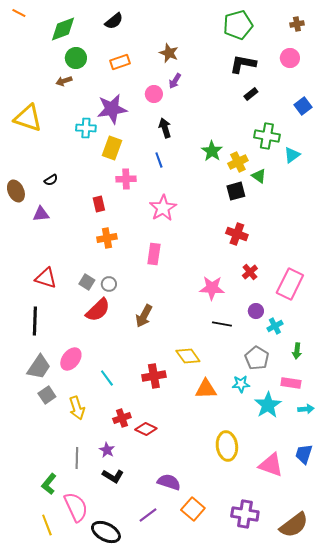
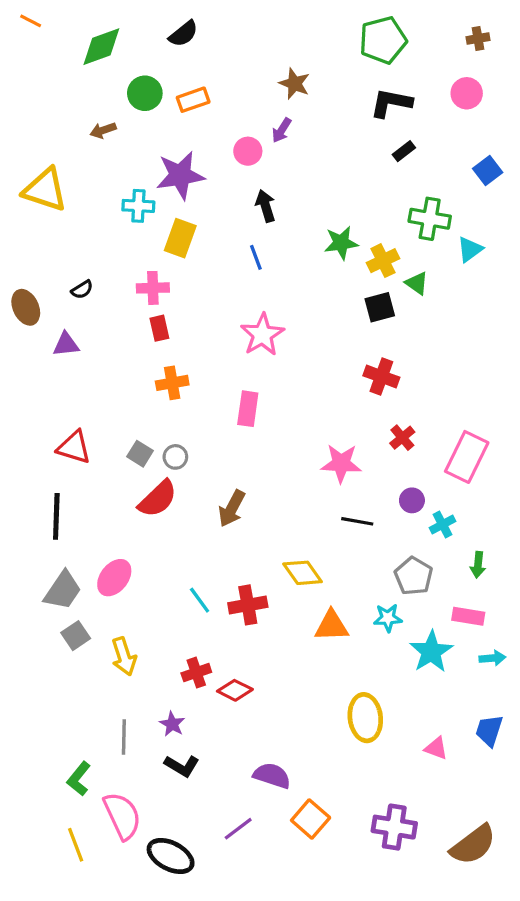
brown star: (169, 53) -> (294, 84), moved
green circle: (76, 58) -> (145, 93), moved
green star: (212, 151) -> (341, 243), turned 30
pink cross: (126, 179) -> (153, 288), moved
cyan line: (107, 378) -> (200, 600), moved
pink triangle: (271, 465) -> (436, 748), size x0.6

